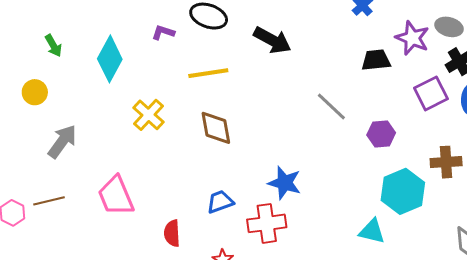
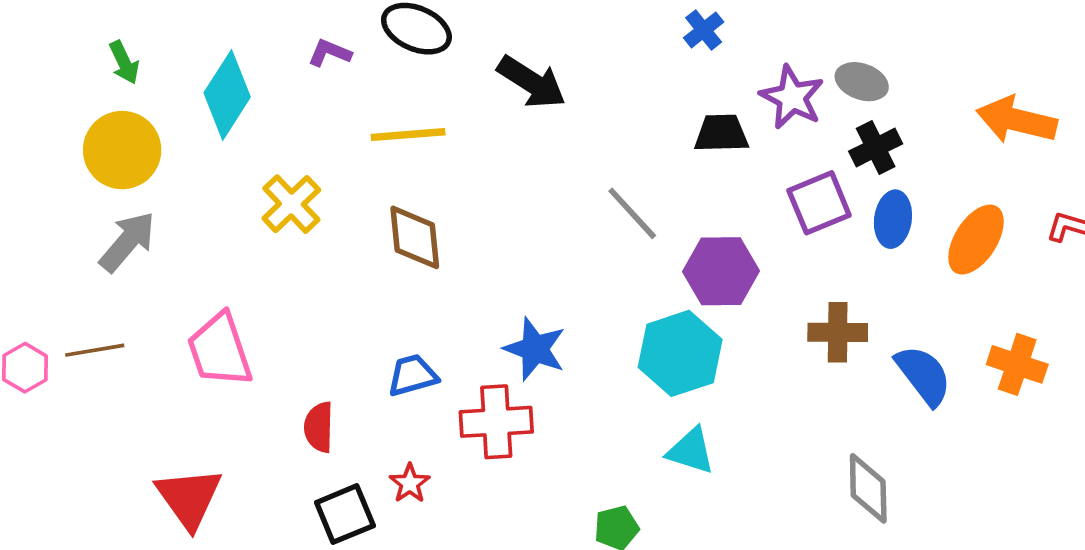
yellow circle: (35, 92) -> (122, 150), moved, size x1.6
purple hexagon: (381, 134) -> (721, 271), size x1.4
cyan hexagon: (403, 191) -> (680, 353), moved

